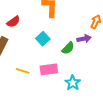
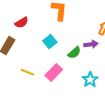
pink rectangle: (49, 69) -> (54, 73), turned -42
cyan star: (73, 83) -> (90, 80), moved

